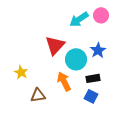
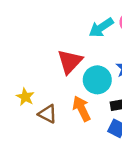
brown triangle: (38, 95) -> (48, 114), moved, turned 35

